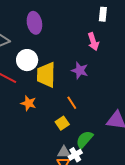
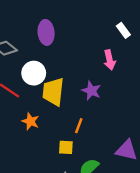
white rectangle: (103, 14) -> (123, 30), turned -48
orange line: (72, 103) -> (79, 126), turned 48
yellow square: (62, 123) -> (66, 147), turned 32

